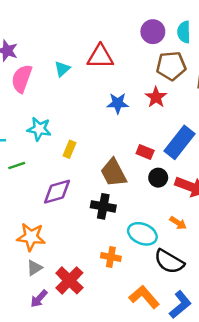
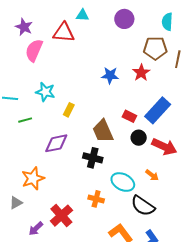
purple circle: (153, 32) -> (124, 19), moved
red triangle: (100, 57) -> (64, 33), moved
cyan triangle: (62, 69) -> (82, 15), moved, turned 40
orange star: (31, 237) -> (33, 178), turned -30
gray triangle: (34, 268) -> (16, 203), moved

